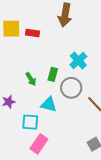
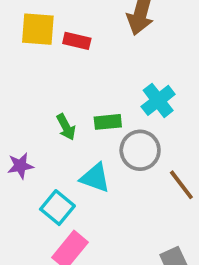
green rectangle: (53, 74) -> (108, 122), turned 64
cyan square: (30, 122) -> (57, 208), turned 30

